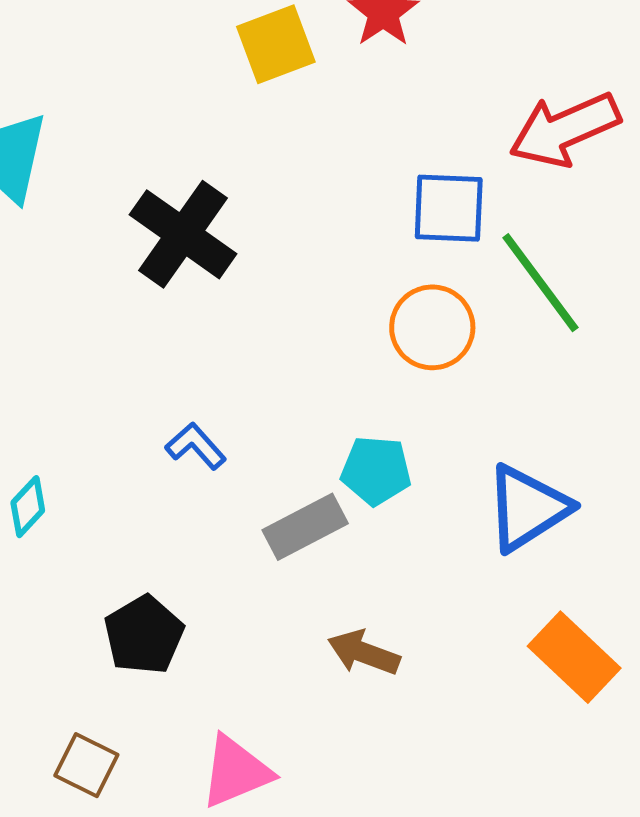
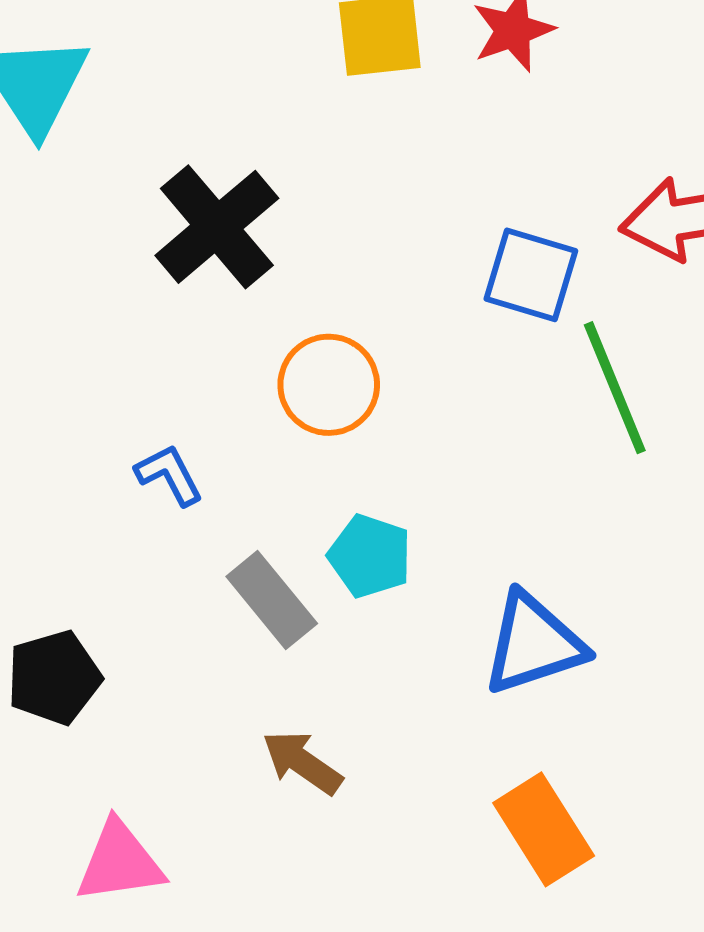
orange circle: (432, 327) -> (329, 385), moved
gray rectangle: (305, 527) -> (272, 600), turned 64

